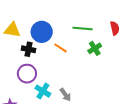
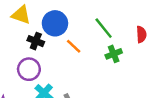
green line: (83, 29) -> (104, 28), turned 36

